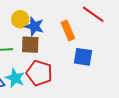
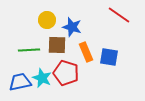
blue star: (34, 26) -> (72, 27), moved
orange rectangle: (68, 30) -> (86, 52), moved

